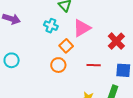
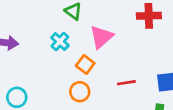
cyan cross: (51, 26) -> (60, 42), turned 32
red cross: (116, 41) -> (149, 16), moved, turned -36

